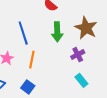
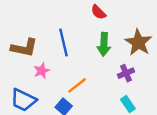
orange line: (32, 60) -> (77, 85), moved, turned 36

